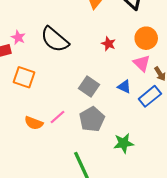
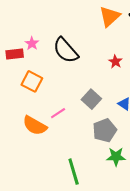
pink line: (58, 117) -> (58, 113), moved
gray pentagon: (92, 119) -> (105, 130), moved
orange semicircle: (34, 123) -> (35, 126), size x1.4

